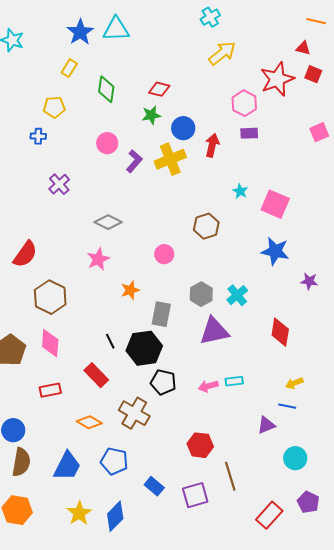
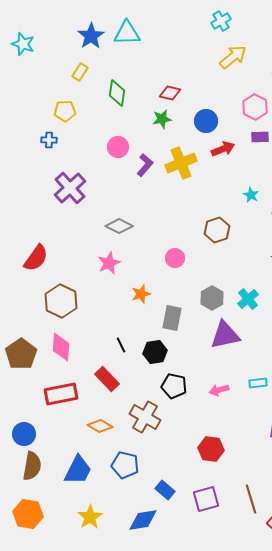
blue circle: (183, 128) -> (206, 121), moved
red arrow: (212, 145) -> (223, 149), turned 55
purple cross: (59, 184) -> (70, 188), size x1.5
black hexagon: (144, 348) -> (155, 352), size x0.7
cyan rectangle: (234, 381) -> (258, 383), moved
red rectangle: (50, 390) -> (61, 394), size x1.5
brown line: (230, 476) -> (251, 499), moved
blue diamond: (115, 516) -> (143, 520), moved, turned 36

